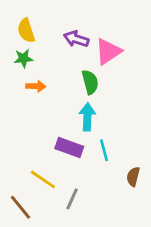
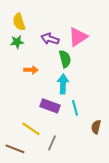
purple arrow: (76, 39) -> (50, 39), moved
orange arrow: (36, 86) -> (31, 70), moved
brown line: (21, 207) -> (15, 149), turned -30

